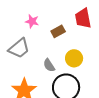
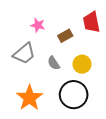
gray semicircle: (49, 65) -> (54, 63), moved

